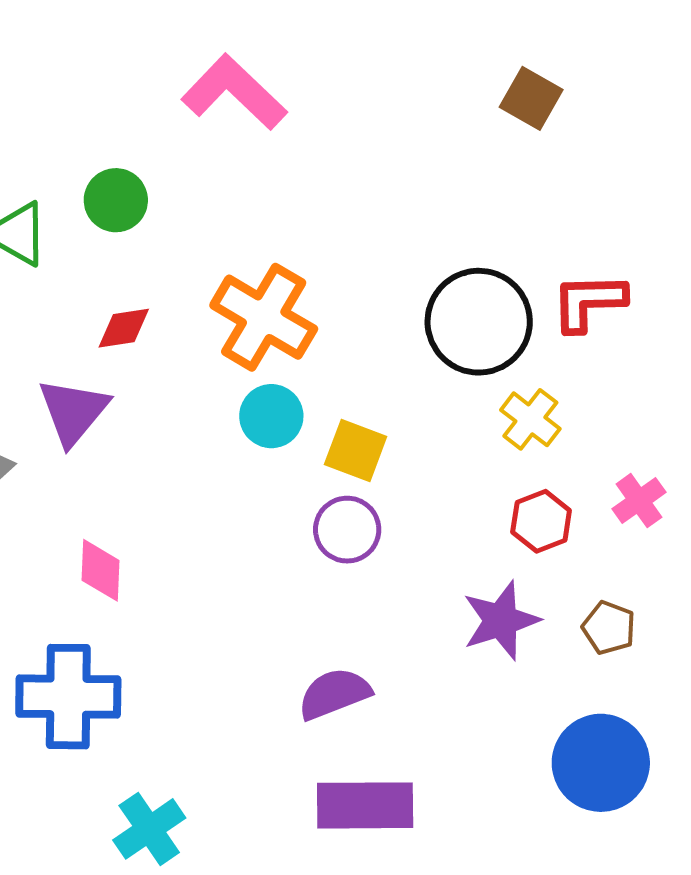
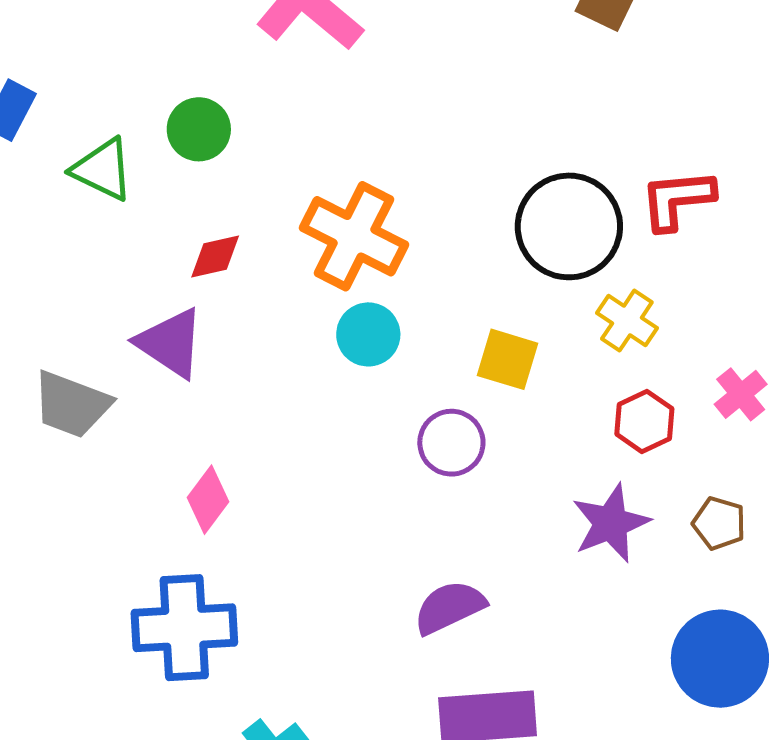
purple triangle: (73, 411) -> (170, 343), turned -32
yellow square: (356, 451) -> (507, 359), moved
pink diamond: (100, 570) -> (208, 500), turned 38

